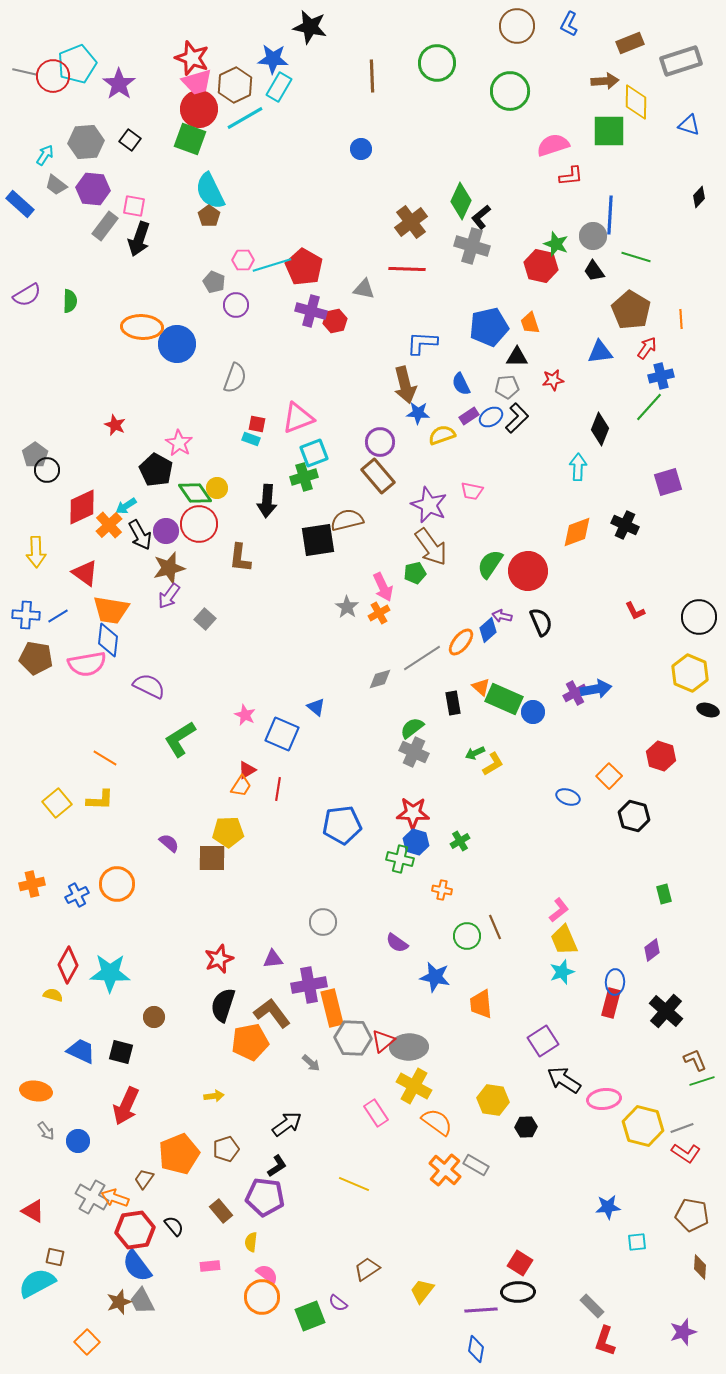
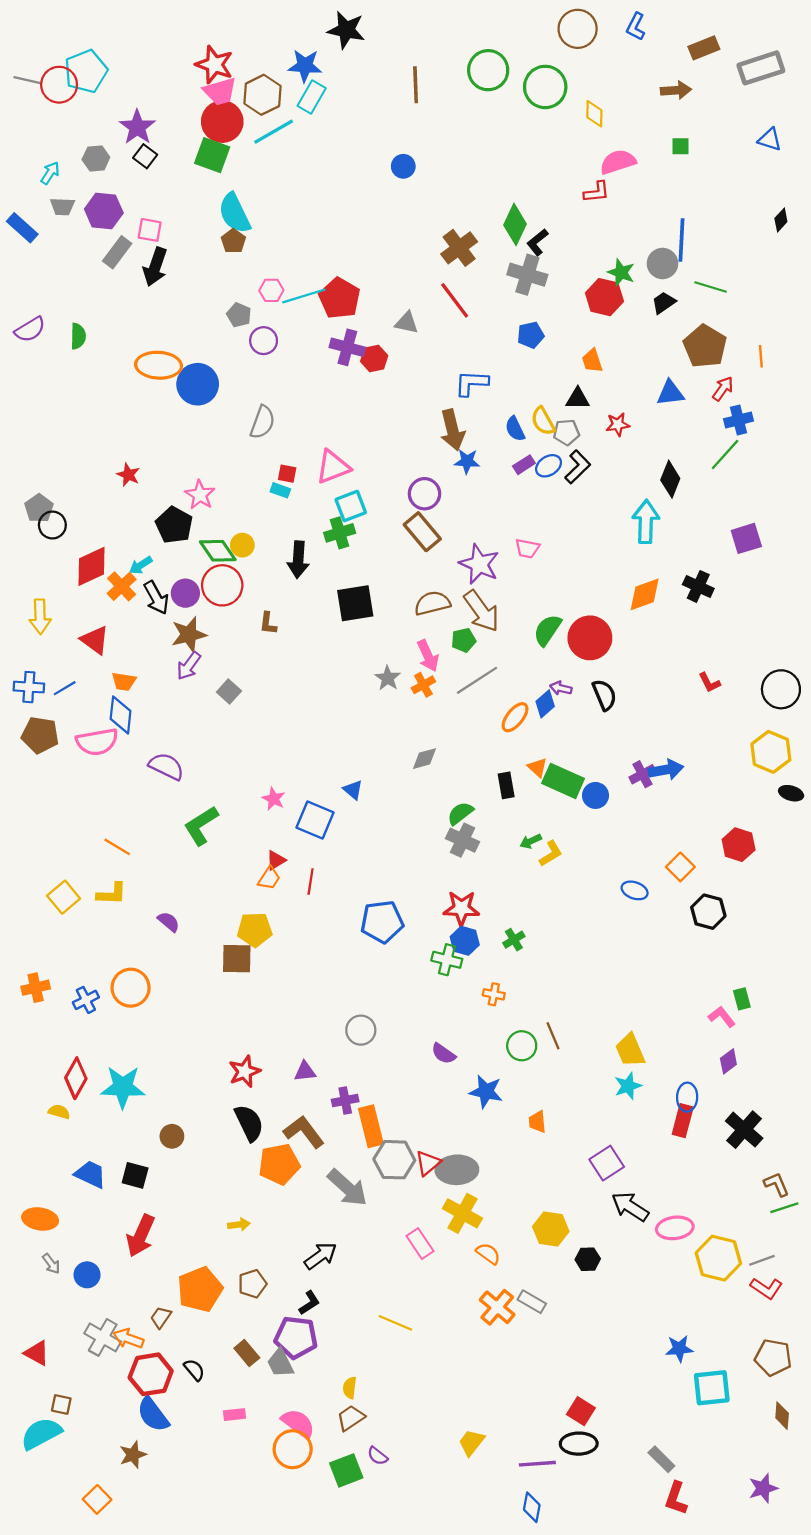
purple star: (119, 84) -> (137, 127), moved
green circle: (510, 91) -> (545, 87), moved
yellow diamond: (636, 102) -> (594, 114), moved, size x0.7
green square: (609, 131) -> (680, 146), size x0.5
gray hexagon: (86, 142) -> (96, 158), size x0.7
red L-shape: (571, 176) -> (597, 192), moved
gray trapezoid: (56, 185) -> (62, 207), turned -35
red line: (407, 269) -> (455, 300), turned 51
black trapezoid: (594, 271) -> (664, 303), turned 90
blue pentagon: (489, 327) -> (531, 335), moved, size x0.6
yellow semicircle: (442, 435) -> (543, 421), moved, turned -100
cyan arrow: (578, 467) -> (646, 522), size x1.4
brown semicircle: (347, 520) -> (432, 603), moved
brown L-shape: (240, 558) -> (268, 623), size x0.7
orange trapezoid: (111, 610) -> (124, 681), size x0.6
gray line: (422, 658) -> (477, 680), moved
purple semicircle: (169, 843) -> (169, 922), moved
pink L-shape: (559, 910) -> (722, 1017), moved, turned -90
purple cross: (309, 985) -> (345, 1101), size x0.7
orange trapezoid: (481, 1004) -> (537, 1122), size x0.7
black semicircle: (223, 1005) -> (249, 1123), turned 136
gray arrow: (311, 1063) -> (347, 1188), size x2.0
orange semicircle: (437, 1122) -> (488, 1254), size x0.7
yellow semicircle: (251, 1242) -> (350, 1388), moved
cyan square: (637, 1242) -> (712, 1388), size x1.8
brown trapezoid: (367, 1269) -> (351, 1418), moved
pink semicircle: (267, 1274) -> (298, 1423), size x1.4
gray trapezoid: (142, 1301) -> (280, 1363), moved

